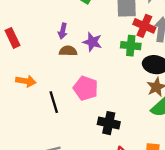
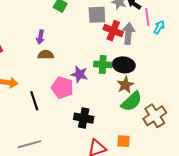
purple star: (92, 42) -> (79, 74), moved
green cross: (131, 46) -> (103, 64), moved

